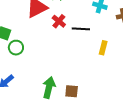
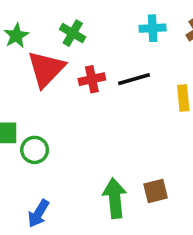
red cross: (59, 21) -> (92, 79), turned -32

